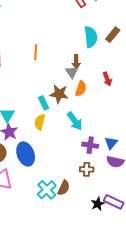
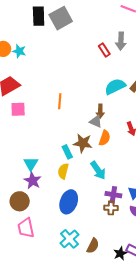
cyan semicircle: (91, 37) -> (115, 86), turned -110
gray triangle: (72, 72) -> (96, 121), turned -32
blue ellipse: (26, 154) -> (69, 202), moved, turned 40
brown cross: (87, 169) -> (111, 208), moved
brown semicircle: (64, 188) -> (93, 246), moved

